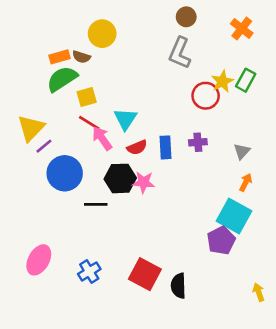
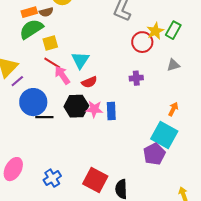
brown semicircle: (81, 57) -> (46, 12), turned -32
blue rectangle: (166, 147) -> (111, 111), moved
gray triangle: (242, 151) -> (173, 65), moved, turned 32
black line: (96, 204) -> (44, 117), moved

